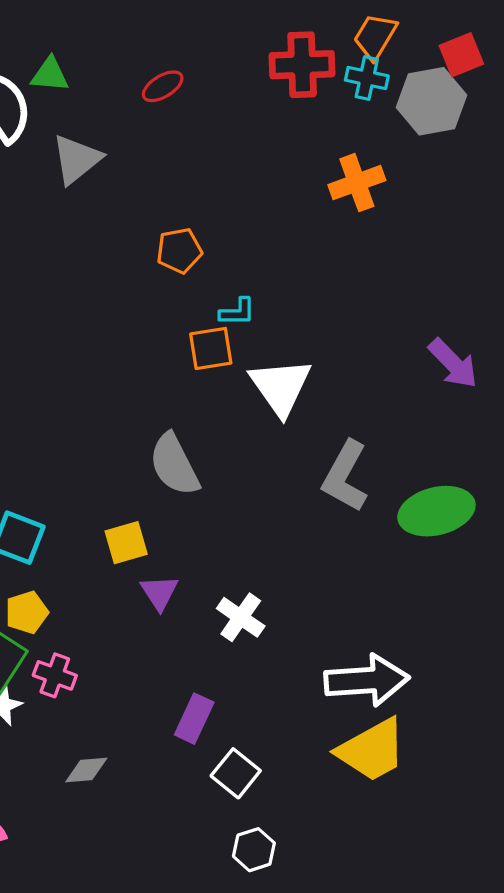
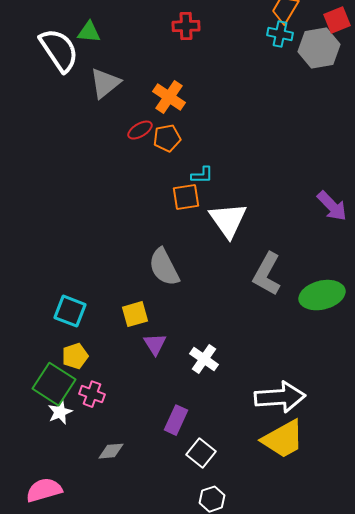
red cross: (302, 65) -> (186, 26), moved, size x0.7
red ellipse: (163, 86) -> (140, 130), moved
orange cross: (357, 183) -> (169, 97), moved, turned -36

